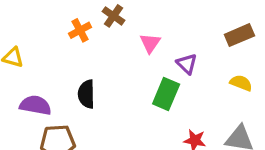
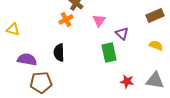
orange cross: (80, 30) -> (66, 19), moved
green rectangle: (166, 94) -> (109, 52), turned -36

